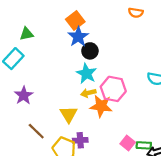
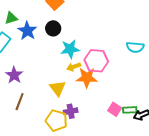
blue star: (78, 37) -> (27, 31), moved
black circle: (90, 51) -> (53, 28), moved
cyan star: (86, 74) -> (70, 49), turned -30
brown line: (36, 131) -> (20, 102), moved, turned 72

